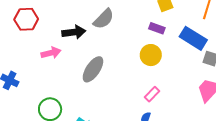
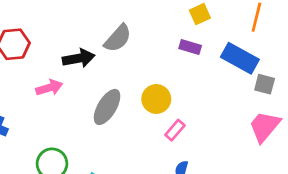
yellow circle: (151, 55) -> (156, 99), moved
pink rectangle: (152, 94) -> (175, 130), moved

